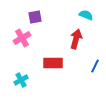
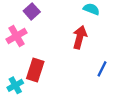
purple square: (35, 17) -> (32, 11), turned -32
red rectangle: (53, 63) -> (35, 70), moved, turned -72

